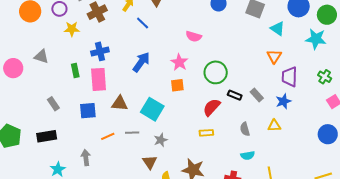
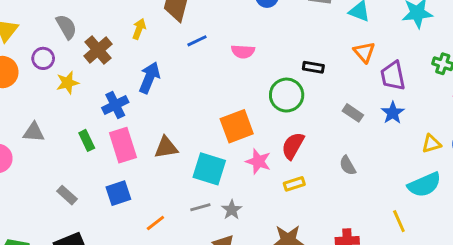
blue line: (143, 23) -> (197, 41), moved, turned -56
blue arrow: (141, 62) -> (149, 78), moved
pink star: (179, 62) -> (258, 161), moved
orange square: (177, 85) -> (237, 126), size x1.6
black rectangle: (235, 95) -> (313, 67), moved
brown triangle: (120, 103) -> (166, 147), moved
yellow triangle: (274, 126) -> (431, 144), moved
gray line: (132, 133) -> (200, 207), moved
cyan semicircle: (248, 155) -> (424, 185), moved, size x1.6

